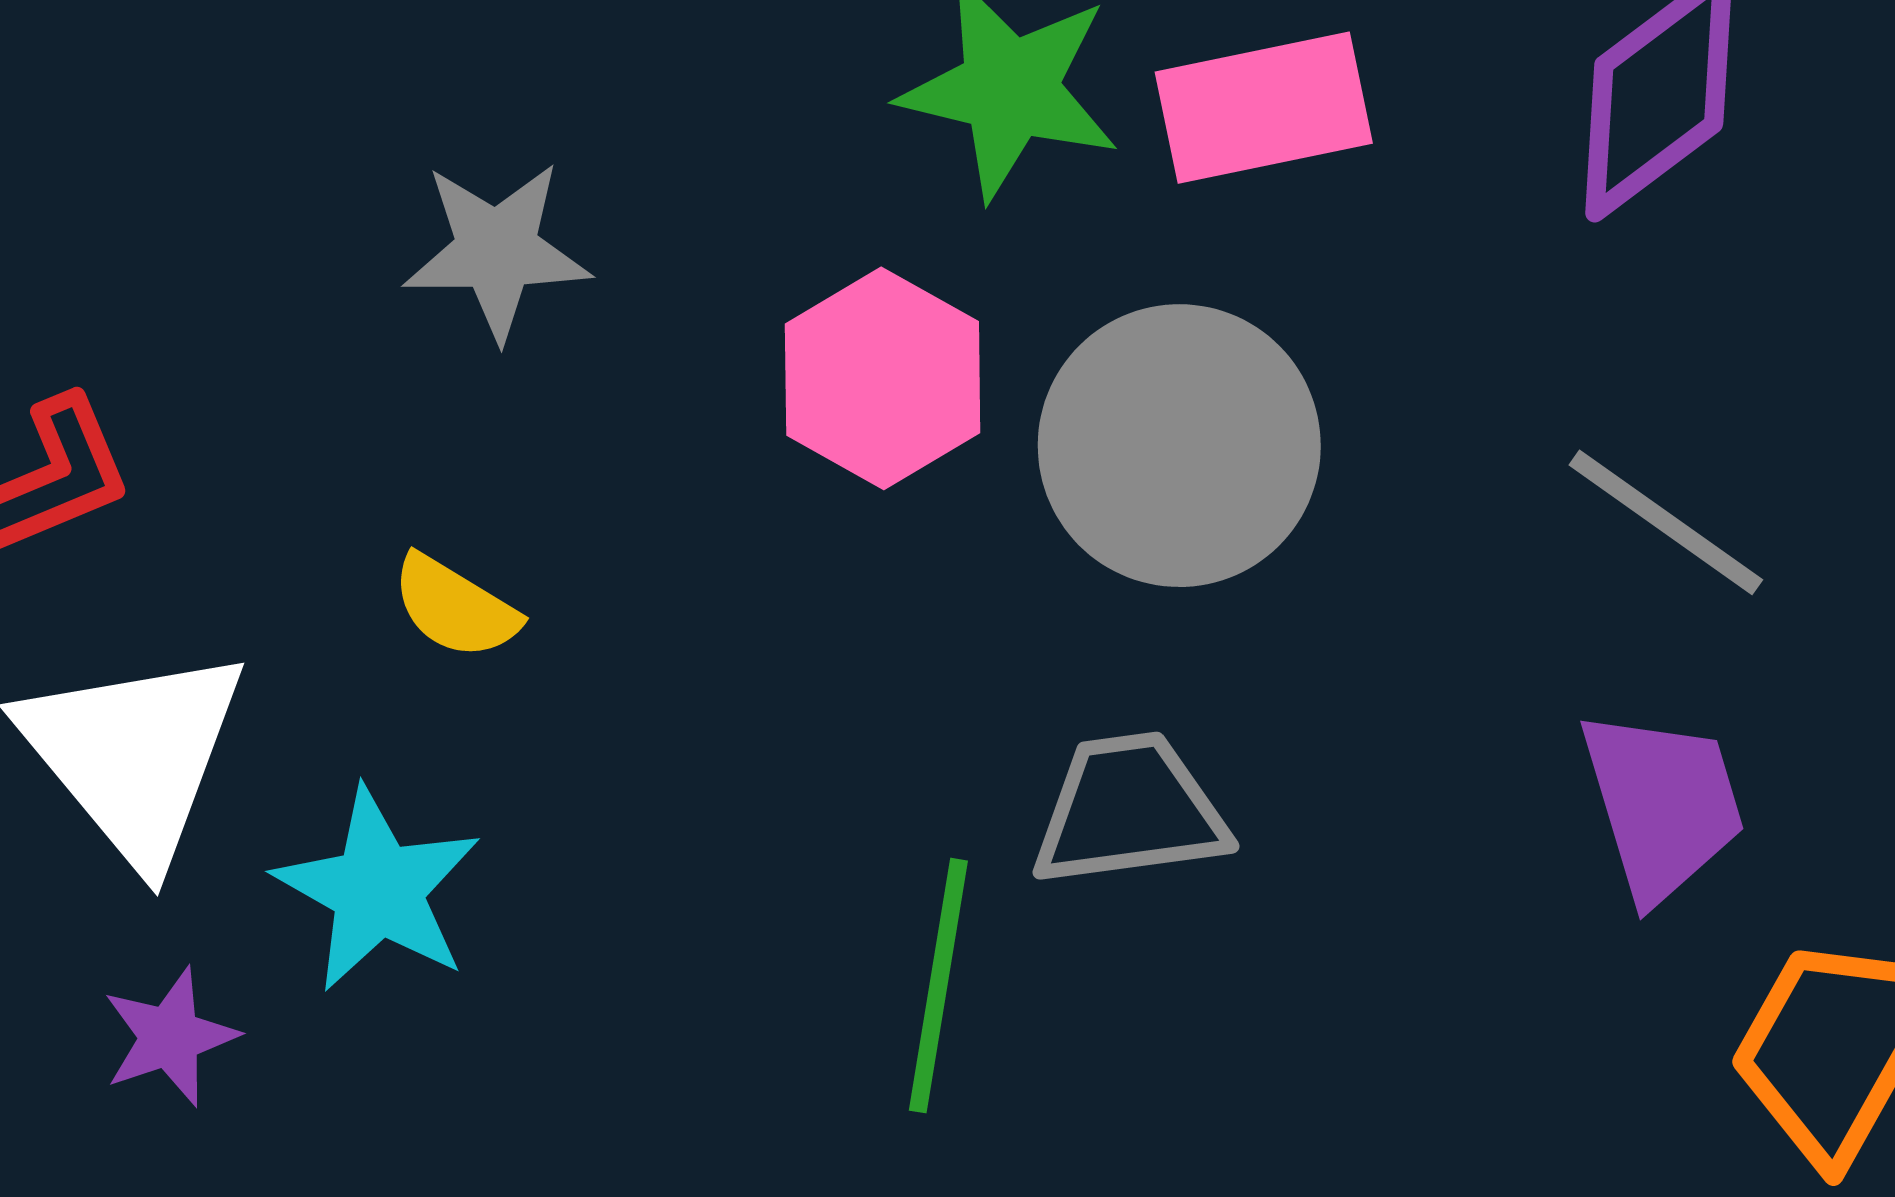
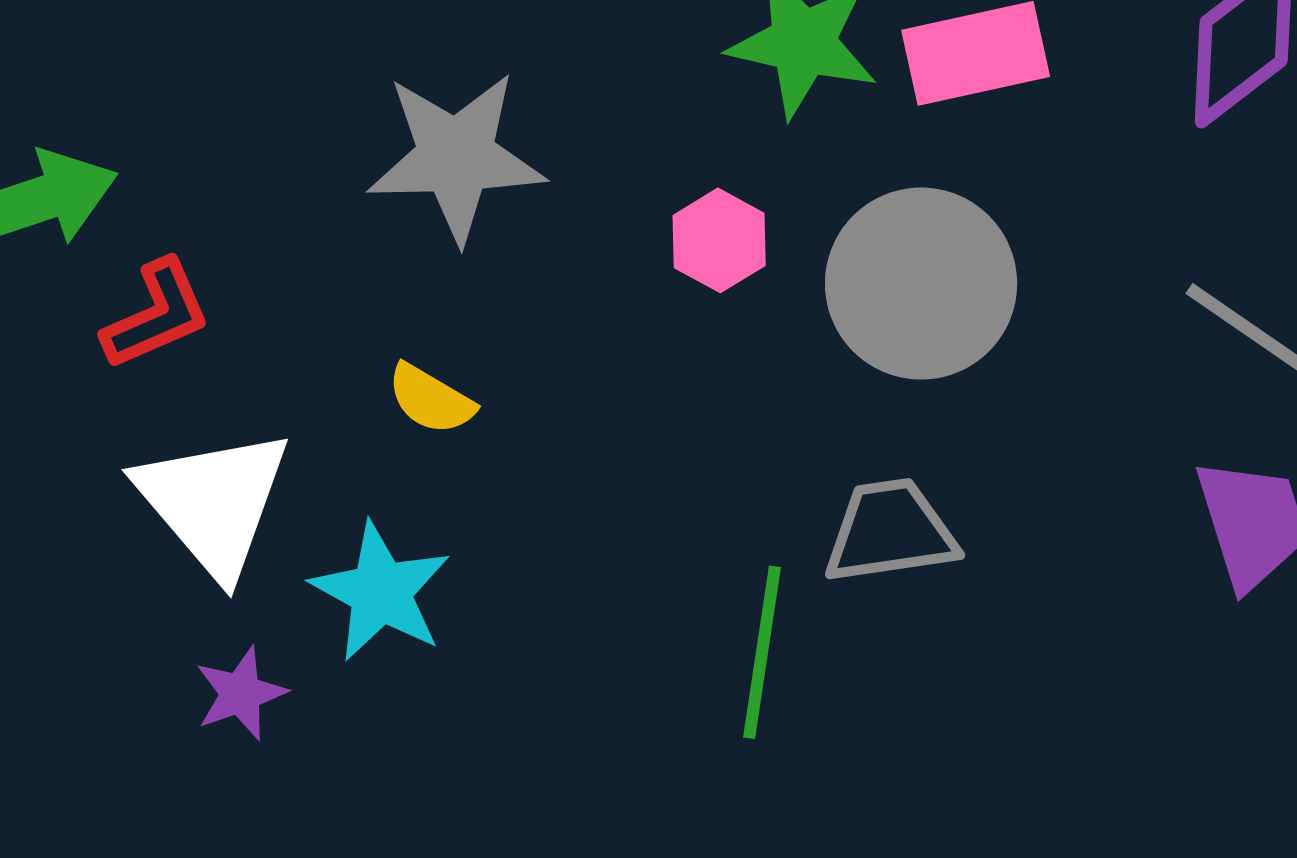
gray star: (497, 250) -> (456, 157), size x1.4
pink hexagon: (883, 378) -> (719, 240), size x0.7

